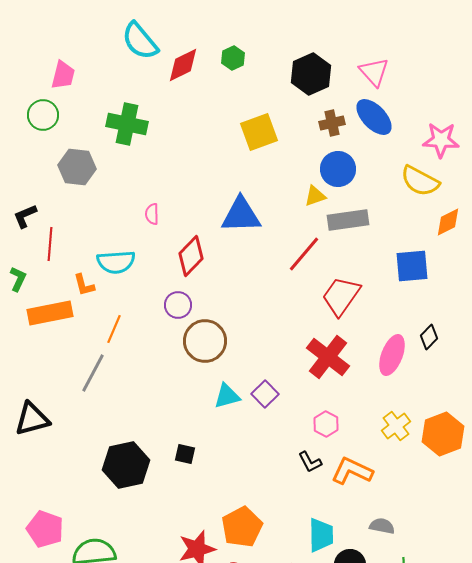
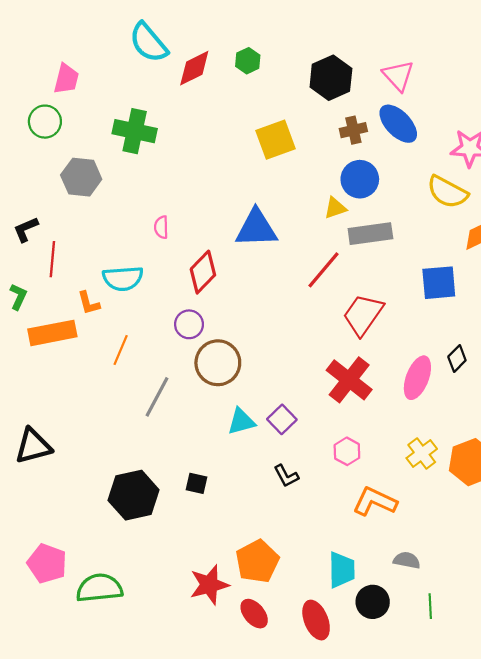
gray line: (93, 373) -> (157, 397), moved
black L-shape: (310, 462) -> (286, 476), moved

